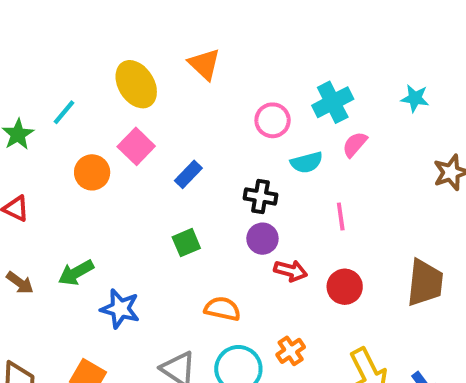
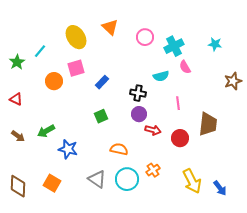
pink circle: (273, 120) -> (145, 37), moved
pink semicircle: (355, 144) -> (185, 67), turned -72
pink square: (136, 146) -> (76, 68), turned 30
brown trapezoid: (425, 283) -> (208, 124), moved

